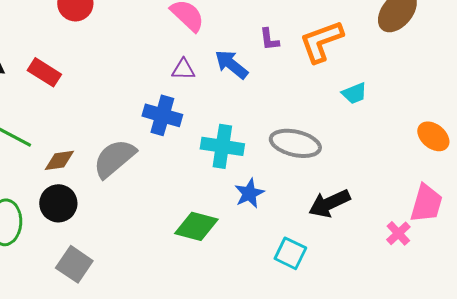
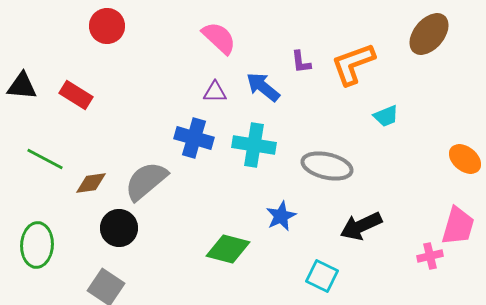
cyan cross: (222, 146) -> (254, 145), moved
black circle: (58, 203) -> (119, 228), moved
pink cross: (398, 233) -> (430, 256), turned 30

